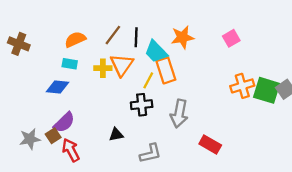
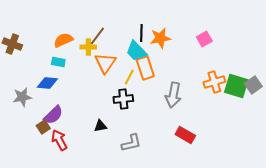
black line: (136, 37) -> (141, 33), moved
yellow cross: (103, 68) -> (88, 47), moved
gray arrow: (179, 114) -> (173, 95), moved
gray star: (30, 139) -> (22, 97), moved

